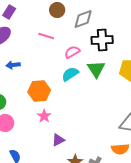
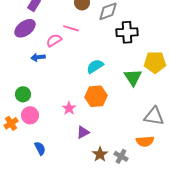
pink semicircle: (72, 52) -> (54, 40), moved
green triangle: (96, 69) -> (133, 77), moved
orange hexagon: (39, 91) -> (96, 96), moved

